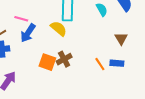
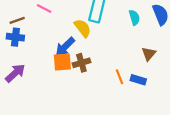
blue arrow: (28, 33) -> (65, 47), moved
orange square: (47, 62) -> (62, 62), turned -36

